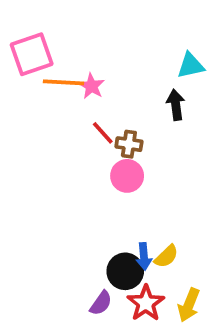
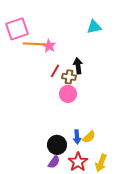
cyan triangle: (191, 65) -> (94, 27), moved
black arrow: (176, 105) -> (78, 66), moved
red line: (103, 133) -> (55, 71), turned 72
black circle: (125, 271) -> (57, 145), moved

